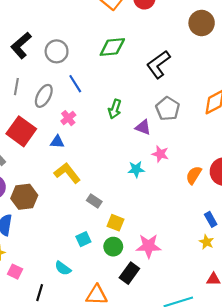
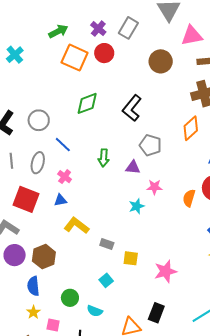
green circle: (113, 247) -> (70, 298), moved
black rectangle: (129, 273) -> (156, 313), moved

